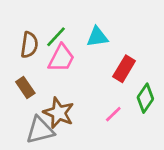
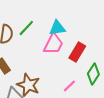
pink trapezoid: (61, 58) -> (53, 44), moved

